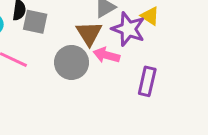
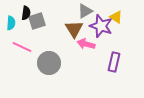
gray square: (35, 22) -> (37, 21), turned -30
gray circle: (72, 62) -> (49, 63), moved

